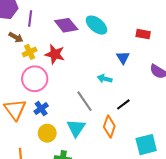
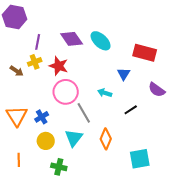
purple line: (30, 19) -> (38, 42), moved
red rectangle: (143, 34) -> (145, 53), size x1.6
brown arrow: (16, 37) -> (17, 71), moved
pink circle: (35, 79) -> (66, 92), moved
black line: (123, 104) -> (131, 110), moved

